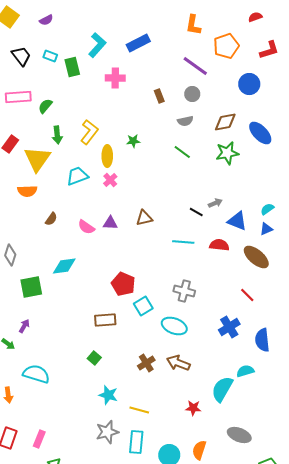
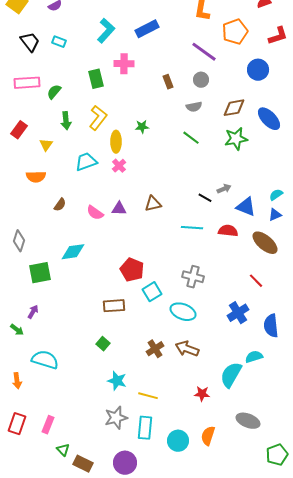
green rectangle: (72, 67) -> (96, 79), moved
yellow triangle: (37, 159) -> (46, 145), size x0.5

